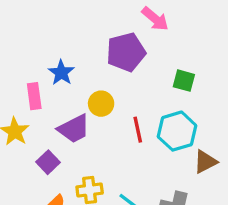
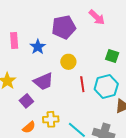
purple pentagon: (126, 52) -> (64, 27), moved
pink rectangle: (34, 96) -> (14, 40), moved
yellow circle: (101, 104) -> (68, 62), moved

